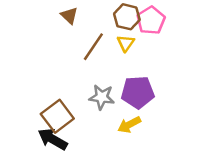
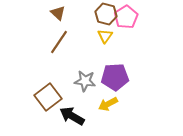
brown line: (93, 47) -> (59, 42), moved
black arrow: (53, 139) -> (72, 116), moved

